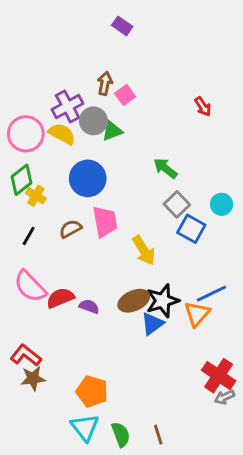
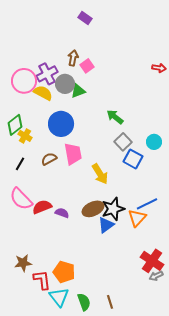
red arrow: (203, 106) -> (159, 68), moved, turned -48
pink circle: (26, 134) -> (24, 81), moved
red L-shape: (26, 355) -> (42, 280), moved, turned 45

